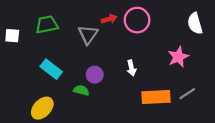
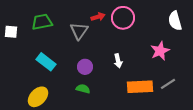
green semicircle: (81, 90) -> (83, 89), moved

